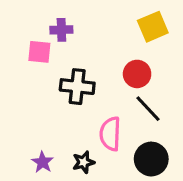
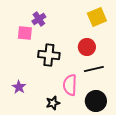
purple cross: (61, 30) -> (39, 19), turned -32
black line: (148, 109) -> (94, 69), turned -60
purple star: (43, 162) -> (19, 87), moved

